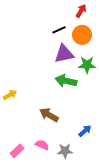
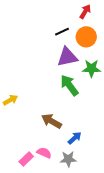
green arrow: (66, 81) -> (69, 85), turned 40
blue arrow: (85, 131) -> (75, 138), moved
pink rectangle: (17, 151) -> (26, 159), moved

